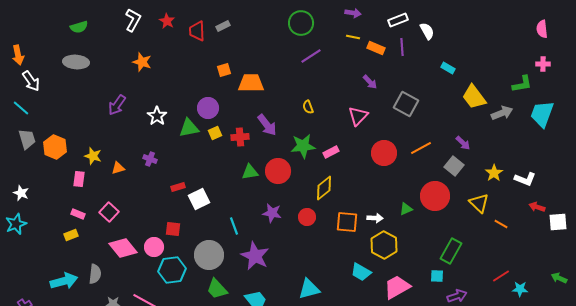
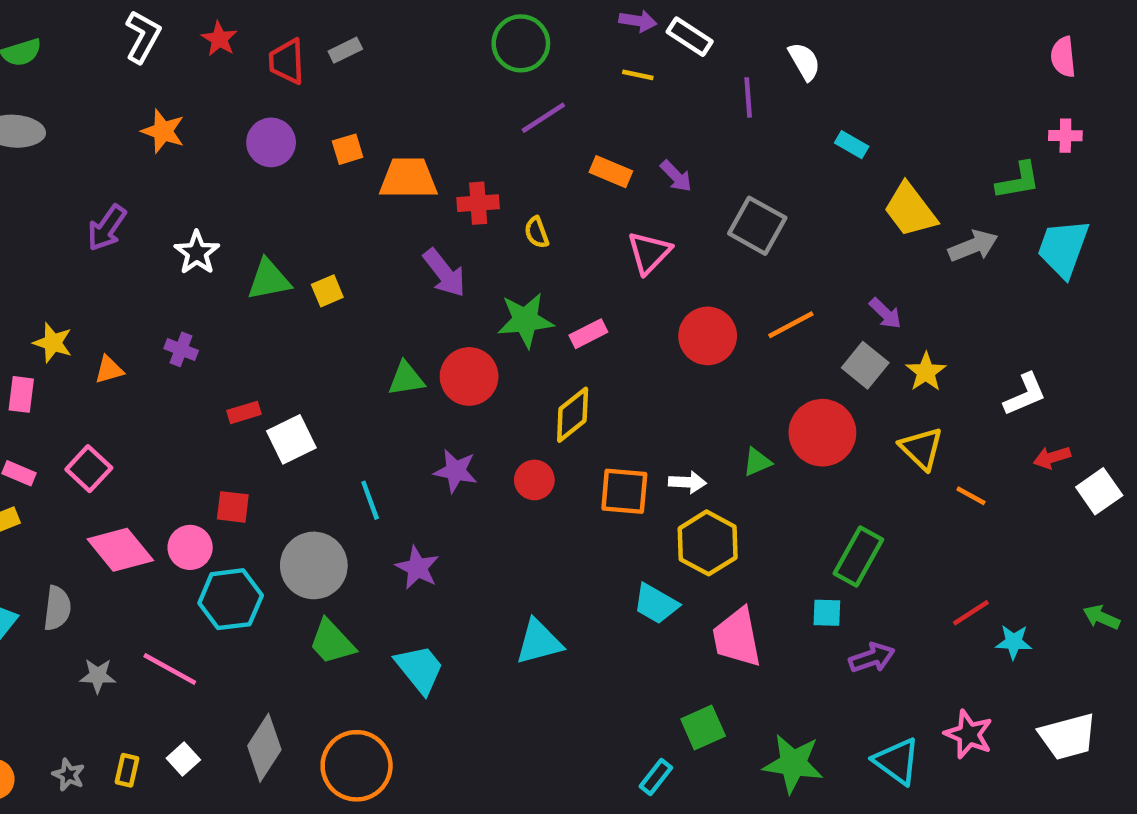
white rectangle: (398, 20) -> (690, 37), moved, turned 54
orange rectangle: (376, 48) -> (611, 172), moved
purple circle: (208, 108) -> (271, 142), moved
red cross: (240, 137) -> (478, 203), moved
yellow star: (494, 173) -> (926, 372), moved
white L-shape: (525, 179) -> (1025, 394), turned -45
red arrow: (537, 207) -> (1052, 457), turned -35
white square: (558, 222) -> (1099, 491), turned -30
purple star: (255, 256) -> (417, 568), size x0.7
pink trapezoid: (397, 287) -> (737, 637), turned -72

